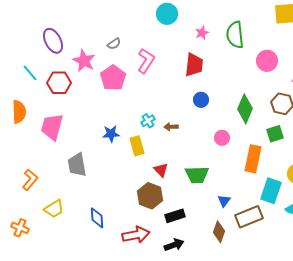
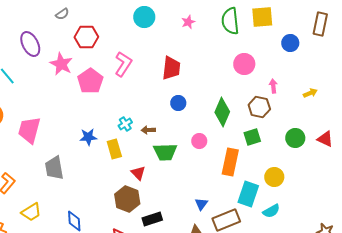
pink star: (202, 33) -> (188, 22), moved
green semicircle: (235, 35) -> (230, 21), moved
gray semicircle: (114, 44) -> (62, 14), moved
red hexagon: (59, 83) -> (86, 37), moved
green trapezoid: (197, 175) -> (165, 152), moved

